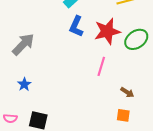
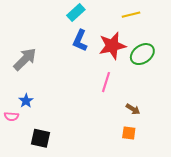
pink semicircle: (10, 118) -> (11, 116), moved

